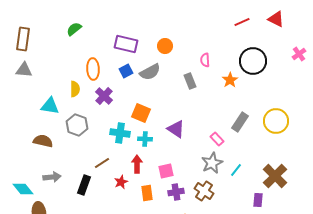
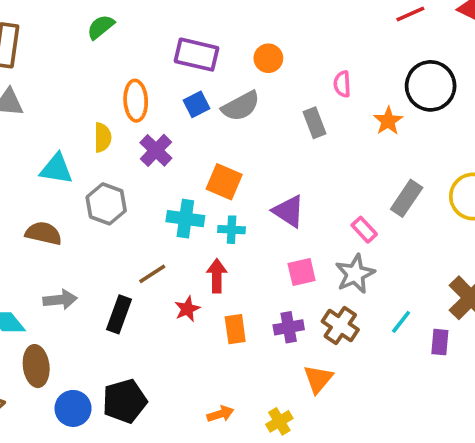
cyan line: (236, 170) -> (401, 322), moved
pink square: (166, 171) -> (302, 272), moved

